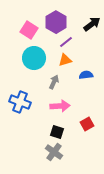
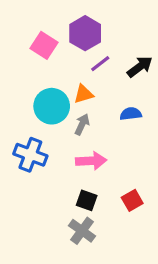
black arrow: (92, 24) -> (140, 67), moved
cyan circle: (34, 58) -> (52, 106), moved
orange triangle: (65, 60) -> (84, 94), moved
red square: (87, 124) -> (132, 200), moved

